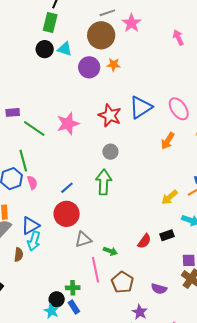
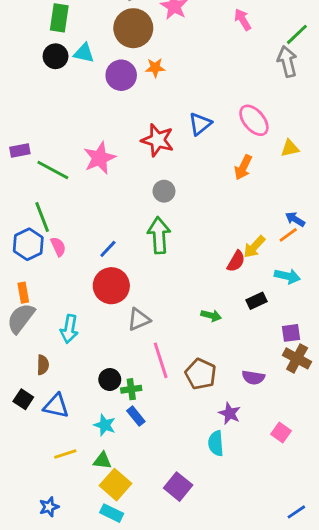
blue triangle: (141, 107) -> (200, 124), size x0.7
blue triangle: (30, 226) -> (56, 406), moved, turned 48
red semicircle: (144, 241) -> (236, 261), moved
green arrow: (110, 251) -> (211, 316), moved
brown semicircle: (19, 255) -> (43, 365), moved
black circle: (57, 299) -> (110, 380), moved

